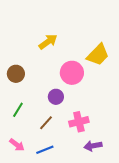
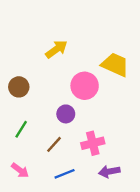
yellow trapezoid: (98, 55) -> (115, 65), turned -110
blue line: (45, 150) -> (65, 174), moved

